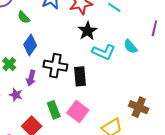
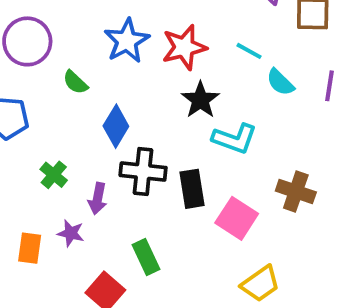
blue diamond: (30, 45) -> (116, 126), moved
cyan semicircle: (130, 47) -> (280, 82), moved
brown cross: (139, 107) -> (296, 191), moved
pink square: (78, 111) -> (237, 218), moved

